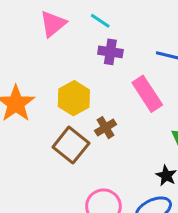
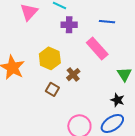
brown square: (71, 145) -> (52, 89), size x0.6

